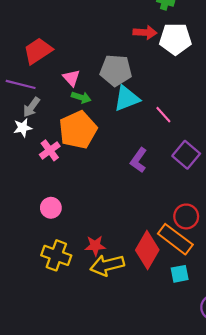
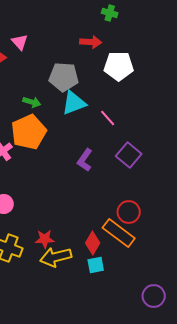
white pentagon: (175, 39) -> (119, 66), moved
pink triangle: (71, 78) -> (20, 42), moved
red diamond: (147, 250) -> (93, 243), size x0.7
cyan square: (180, 274) -> (96, 265), moved

